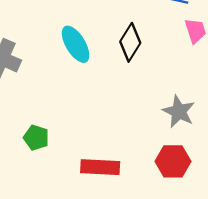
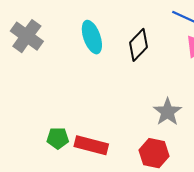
green pentagon: (36, 138) -> (58, 138), moved, turned -30

